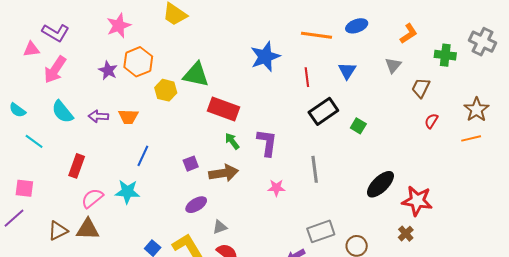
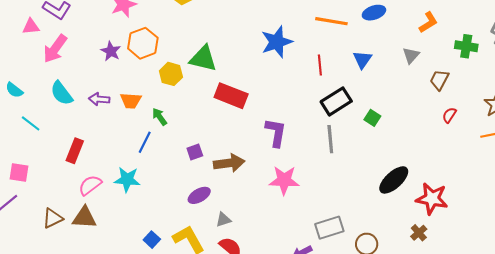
green arrow: (232, 141) -> (160, 117), moved
gray line: (315, 169) -> (330, 139), moved
pink star: (276, 188) -> (284, 180), size x1.6

